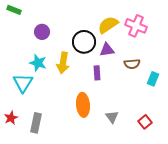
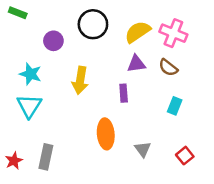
black circle: (84, 42) -> (93, 24), moved
cyan star: (38, 63) -> (30, 74), moved
brown semicircle: (132, 64) -> (168, 68), moved, turned 42
cyan rectangle: (153, 79) -> (175, 106), moved
red star: (11, 118) -> (14, 161), moved

